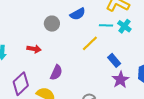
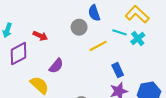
blue semicircle: (78, 14) -> (94, 13), turned 84
gray circle: (52, 24) -> (79, 27), moved
purple diamond: (21, 84) -> (19, 54), moved

